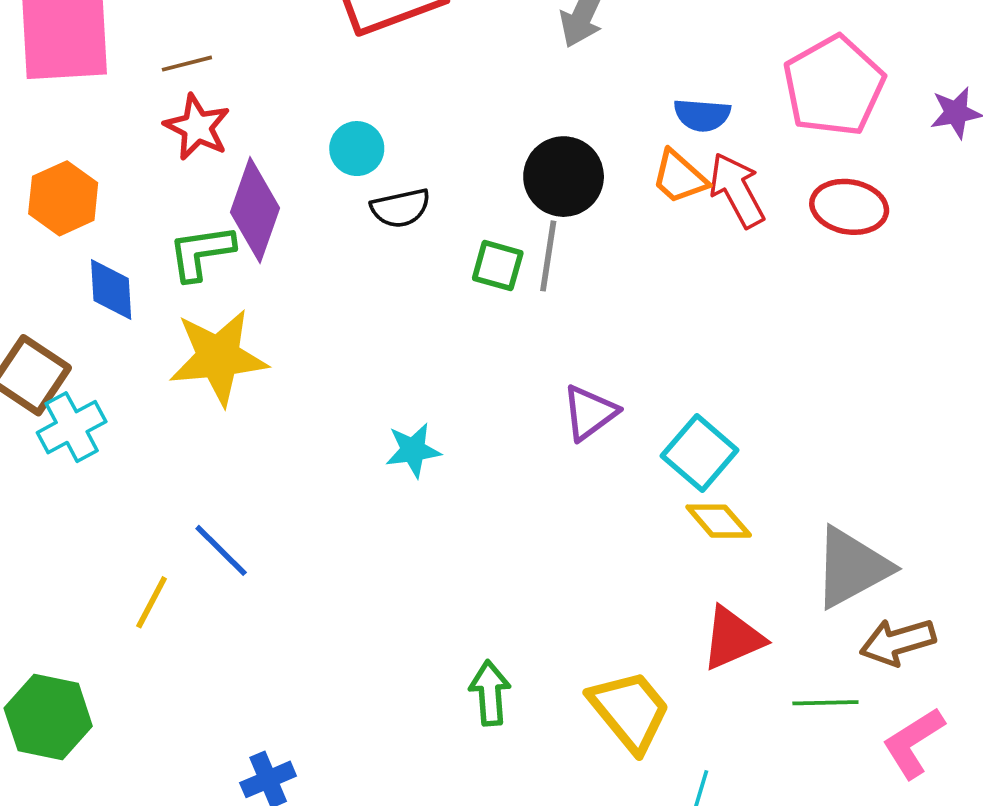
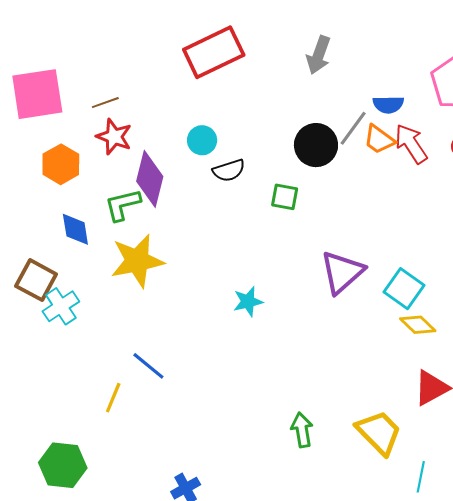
orange hexagon: (63, 198) -> (61, 164), moved
gray line: (548, 256) -> (353, 128), moved, turned 33
purple triangle: (590, 413) -> (342, 272), size x1.4

